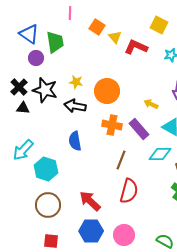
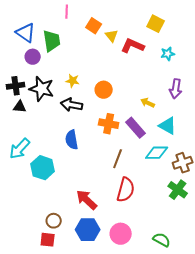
black cross: (19, 87) -> (16, 86), turned 36
orange circle: (107, 91) -> (104, 90), size x0.7
brown circle: (48, 205) -> (54, 221), moved, size x0.6

